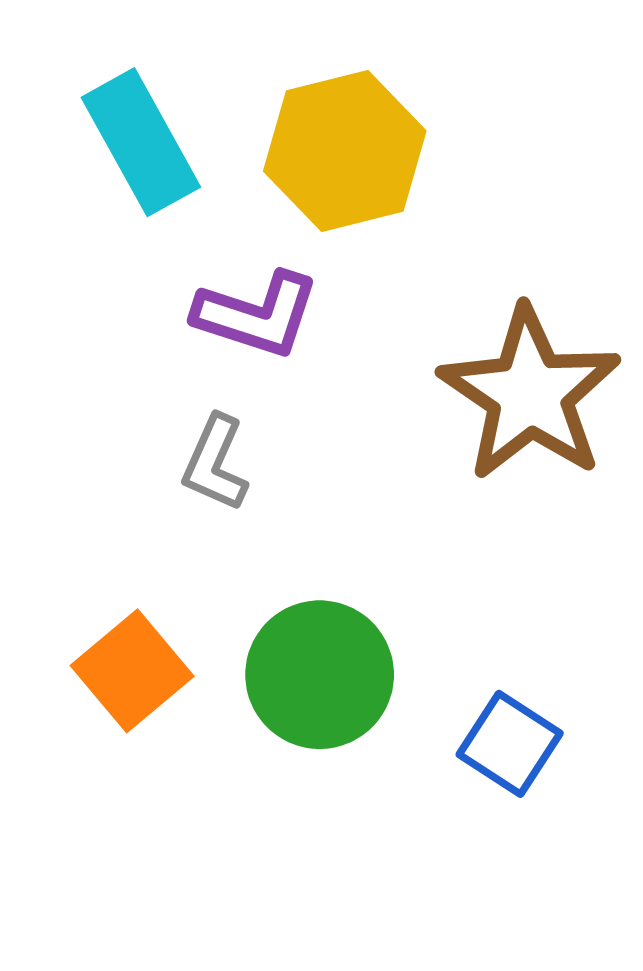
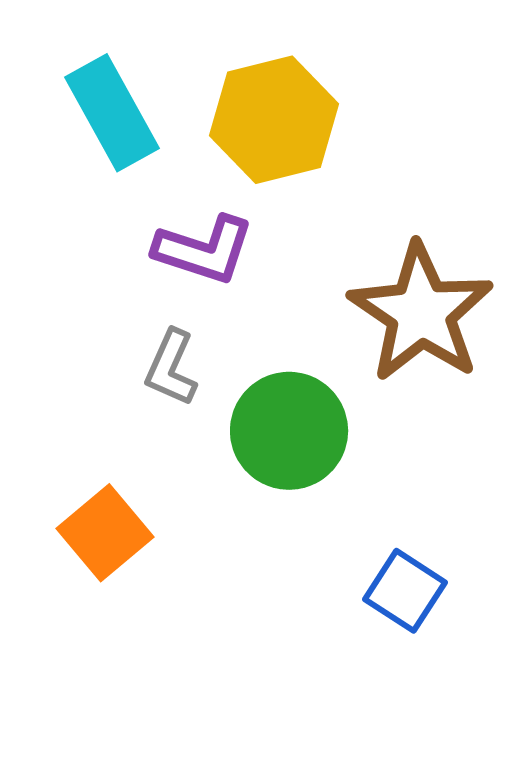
green circle: (320, 675) -> (289, 431), moved

